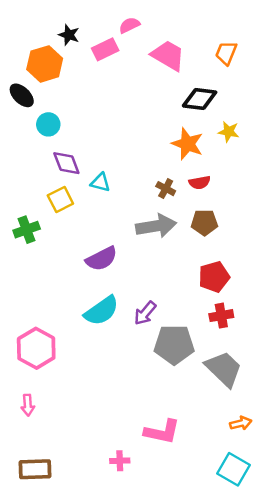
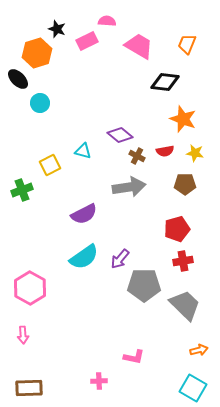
pink semicircle: (129, 25) -> (107, 21), turned 30
yellow star: (229, 132) -> (195, 153), moved
orange star: (187, 144) -> (183, 119), moved
purple diamond: (66, 163) -> (120, 135), moved, turned -30
brown pentagon: (204, 222) -> (185, 184), moved
pink L-shape: (162, 432) -> (134, 357), size x0.7

